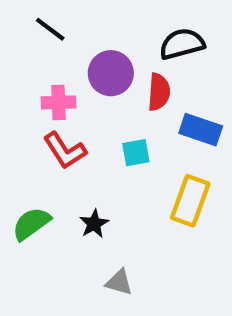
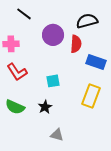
pink cross: (59, 102) -> (11, 44), moved
red L-shape: (65, 151) -> (17, 72), moved
cyan square: (136, 153) -> (53, 81), moved
green semicircle: (31, 224) -> (15, 107), turned -120

